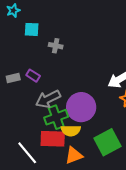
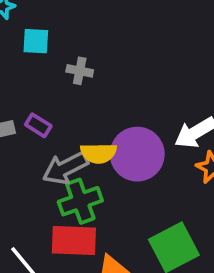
purple circle: (81, 107) -> (137, 154), moved
yellow semicircle: (71, 131) -> (99, 153), moved

